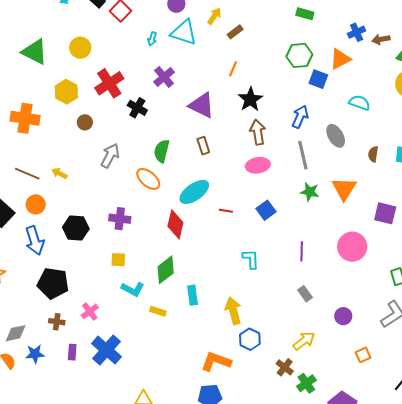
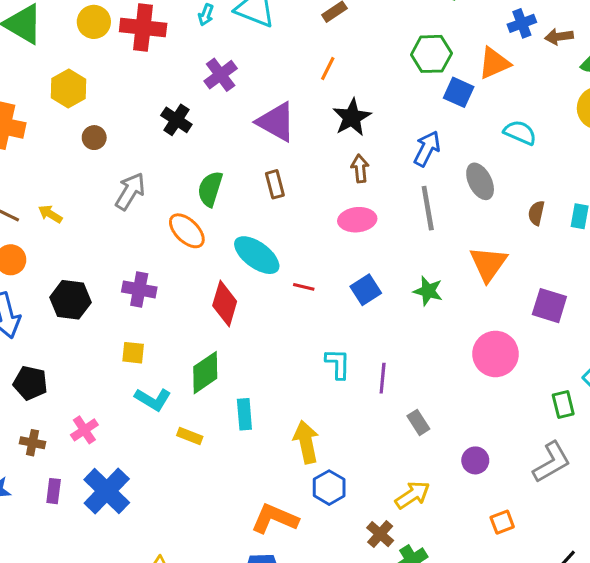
red cross: (109, 83) -> (143, 27), moved, turned 36
brown arrow: (258, 132) -> (360, 169), size x0.7
cyan ellipse: (194, 192) -> (257, 255), turned 68
green star: (310, 192) -> (428, 291), moved
purple line: (302, 251) -> (383, 378), moved
black pentagon: (53, 283) -> (30, 383), size x0.7

